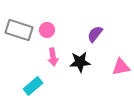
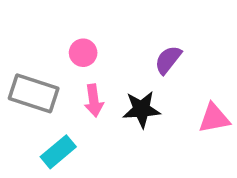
gray rectangle: (19, 30) -> (34, 93), moved

